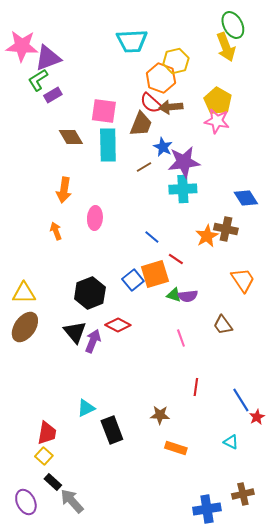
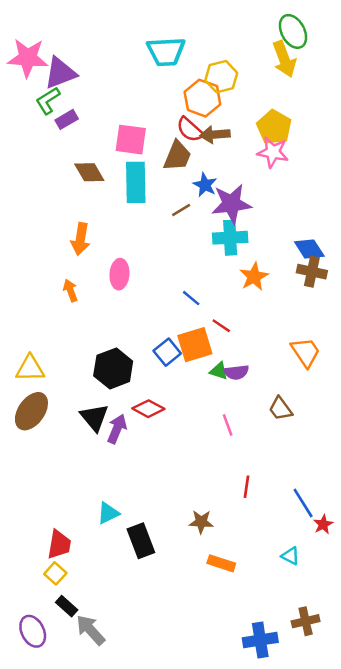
brown cross: (226, 229) -> (312, 272), moved
orange star: (207, 236) -> (254, 277), moved

